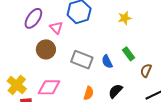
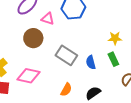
yellow star: (125, 18) -> (115, 38), moved
pink triangle: (56, 28) -> (48, 19), turned -40

